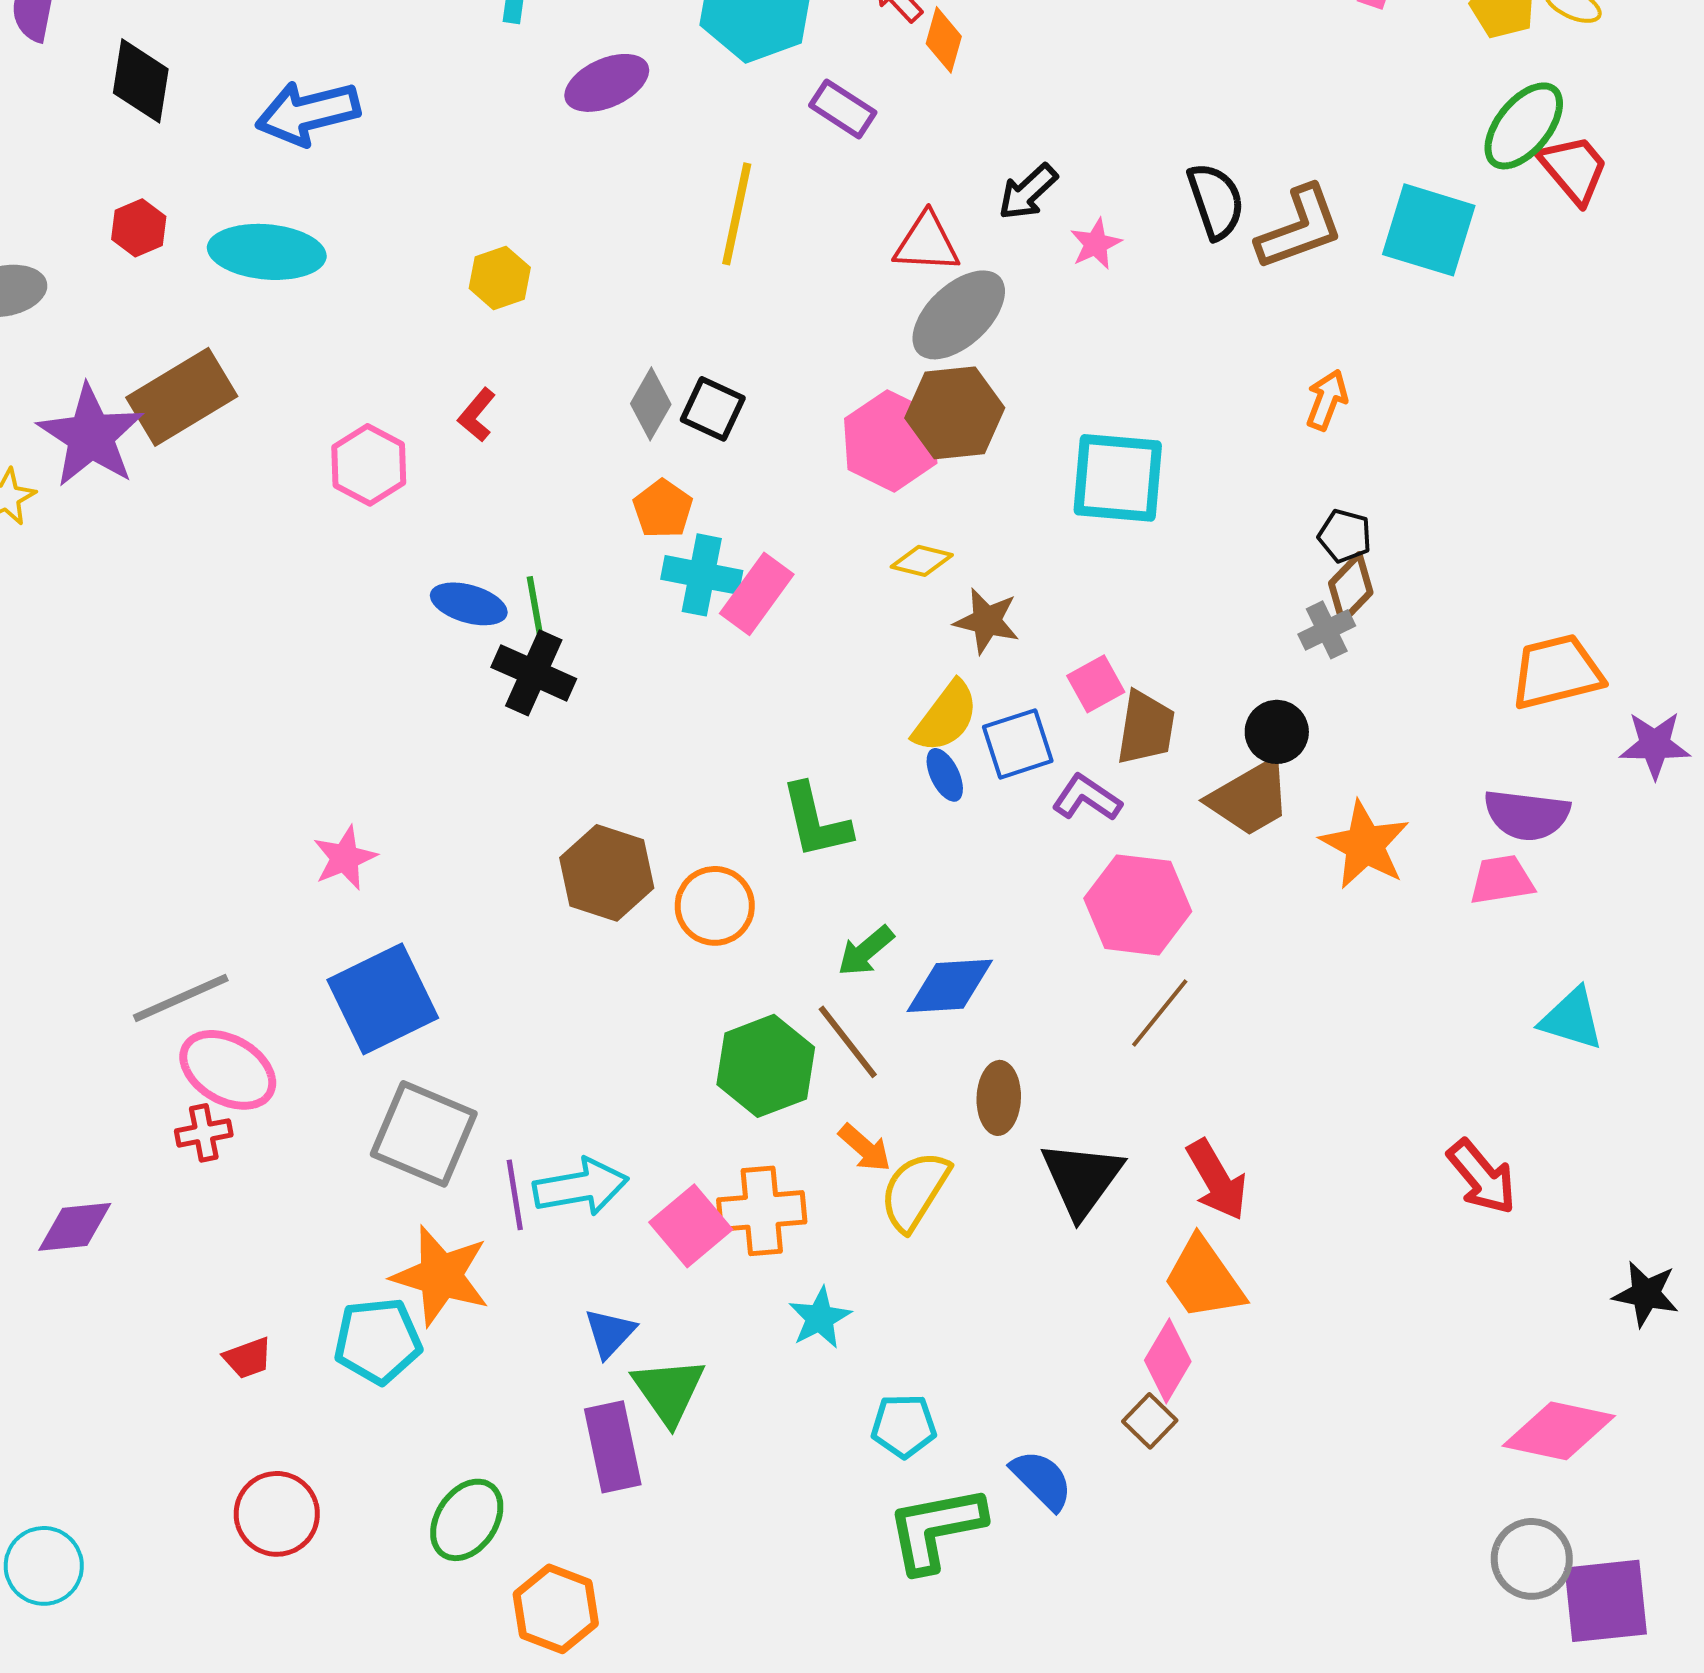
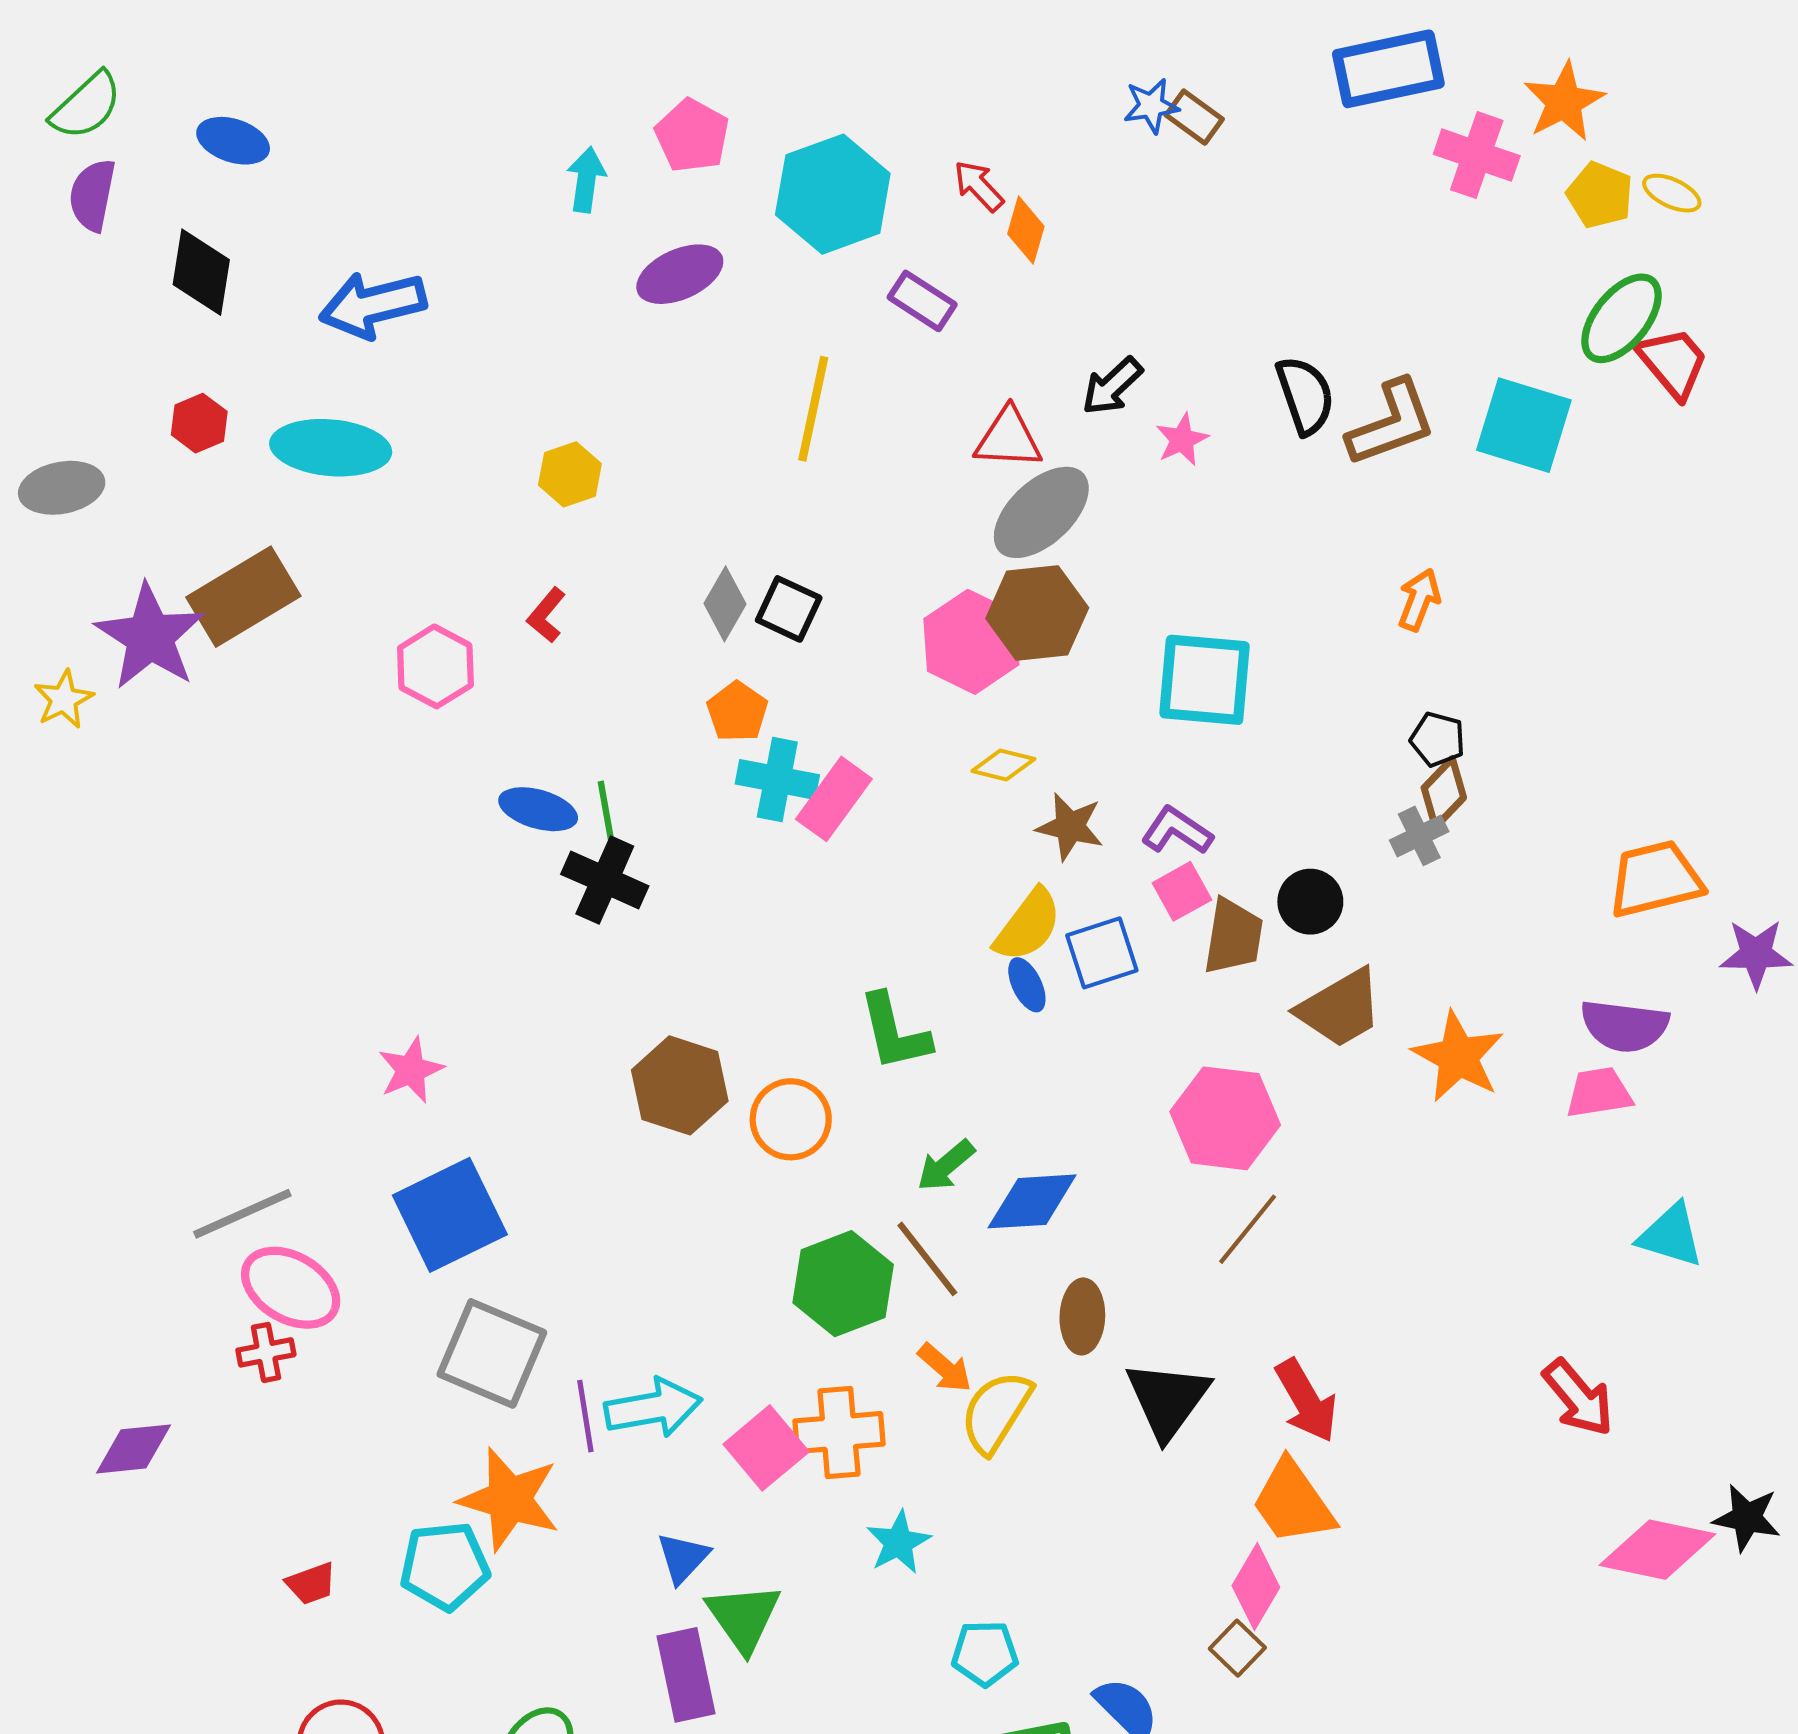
black circle: (1277, 732) -> (1310, 902), moved
purple L-shape: (1087, 798) -> (1177, 831), moved
pink diamond: (1559, 1431) -> (1657, 1550), moved

